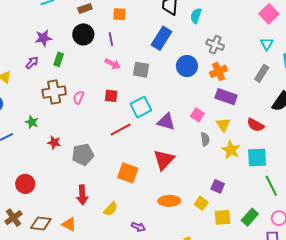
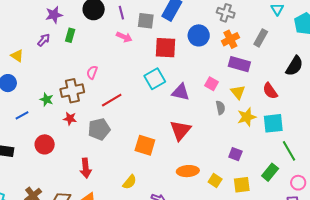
gray square: (141, 70) -> (146, 21), moved
gray rectangle: (262, 73) -> (261, 38), moved
brown cross: (54, 92) -> (72, 91), moved
red square: (111, 96) -> (165, 48), moved, size x1.6
red semicircle: (256, 125) -> (270, 91), turned 30
red line: (121, 129) -> (112, 100), moved
yellow star: (231, 150) -> (247, 117), turned 30
red circle: (25, 184) -> (45, 144), moved
red arrow: (82, 195) -> (86, 168), moved
yellow square: (201, 203) -> (215, 180), moved
green rectangle: (250, 217) -> (270, 172), moved

